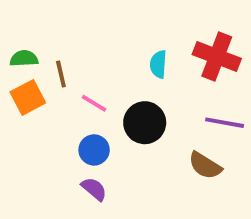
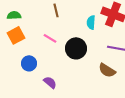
cyan semicircle: (158, 64) -> (91, 22), moved
brown line: (61, 74) -> (56, 10), moved
blue circle: (94, 150) -> (29, 63), moved

